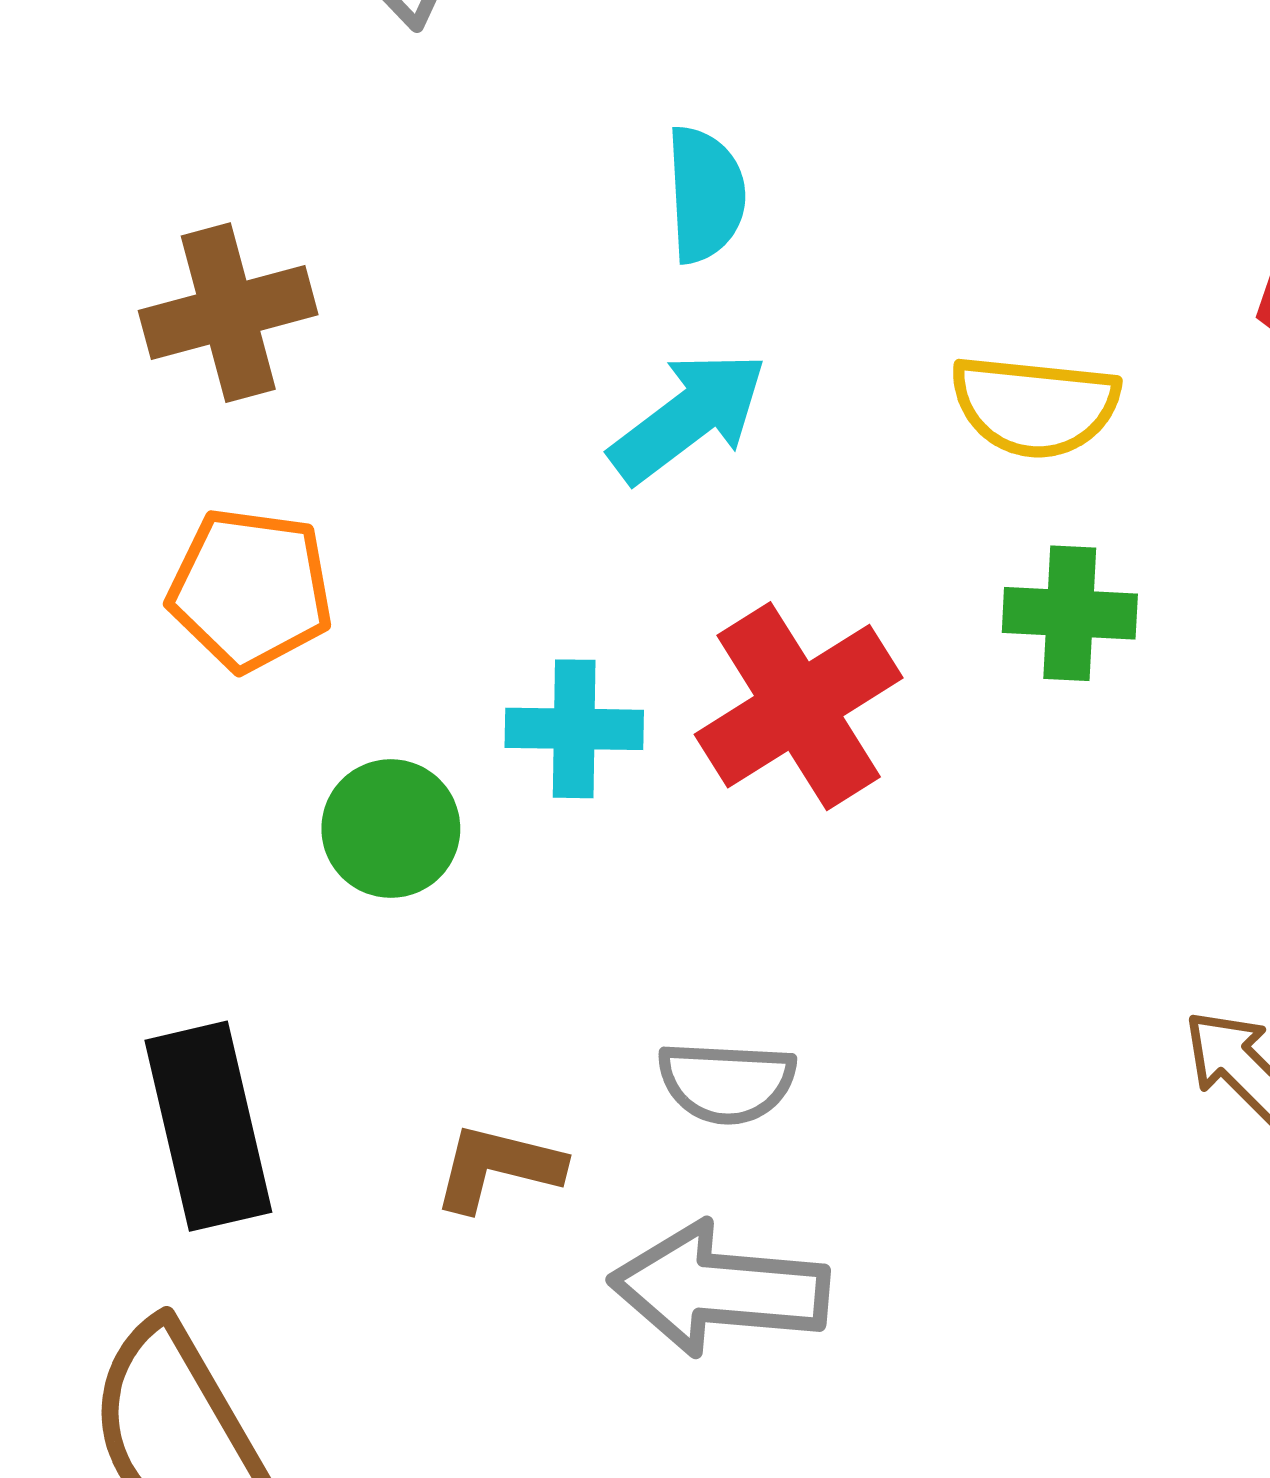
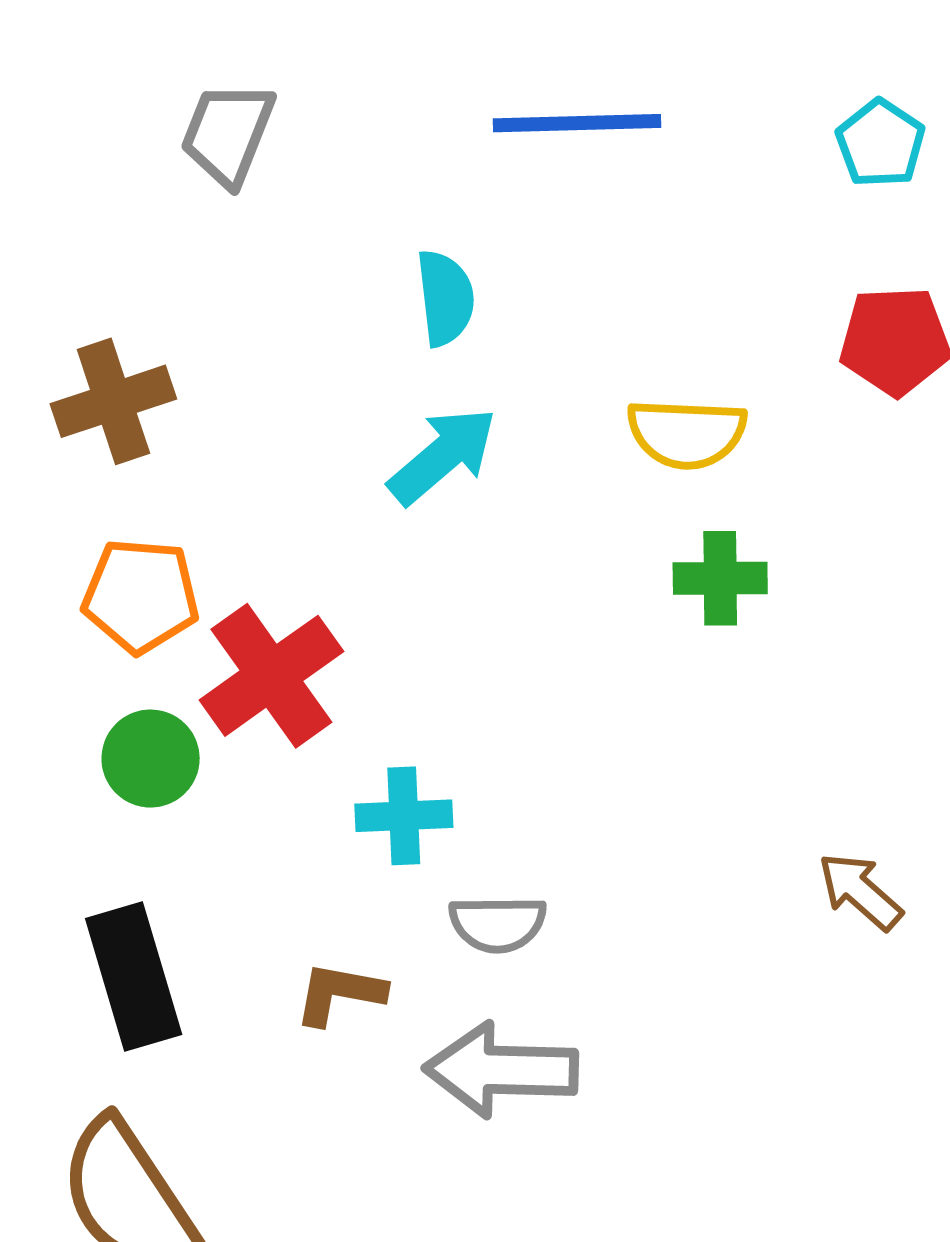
red cross: (799, 706) -> (271, 676), moved
cyan cross: (574, 729) -> (404, 816), moved
green circle: (391, 829) -> (151, 759), moved

